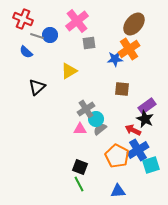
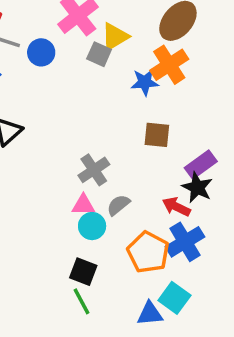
blue circle: (50, 35) -> (41, 52), moved
gray square: (89, 43) -> (99, 54), turned 32
yellow triangle: (69, 71) -> (115, 37), moved
cyan circle: (96, 119) -> (92, 226), moved
cyan square: (151, 165) -> (174, 298), moved, turned -36

